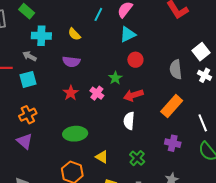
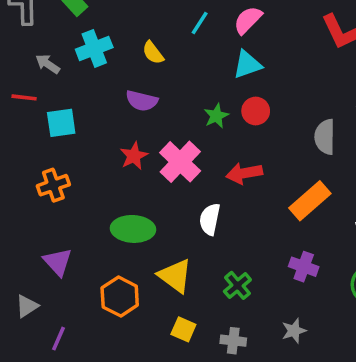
cyan cross: (41, 36) -> (94, 48), turned -30
gray arrow: (29, 56) -> (48, 64), moved
green star: (115, 78) -> (216, 116), moved
pink cross: (97, 93) -> (180, 162), size x1.6
white semicircle: (129, 121) -> (210, 219), moved
purple triangle: (25, 141) -> (58, 262), moved
yellow triangle: (102, 157) -> (175, 276), size x1.5

